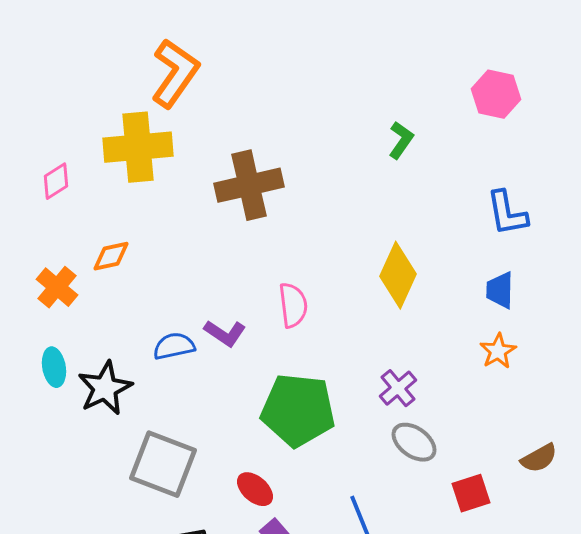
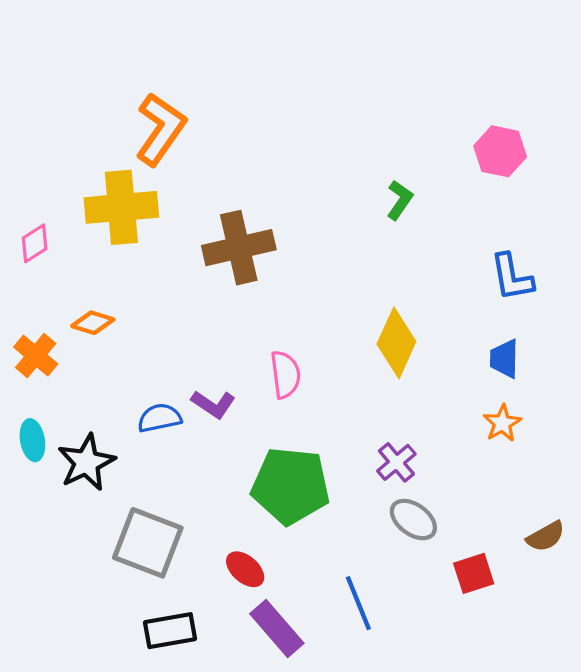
orange diamond: (111, 256) -> (93, 323), turned 30

